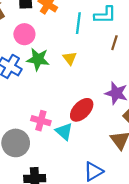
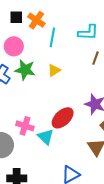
cyan line: (78, 23) -> (52, 37), moved
yellow triangle: (70, 58) -> (54, 70), turned 32

